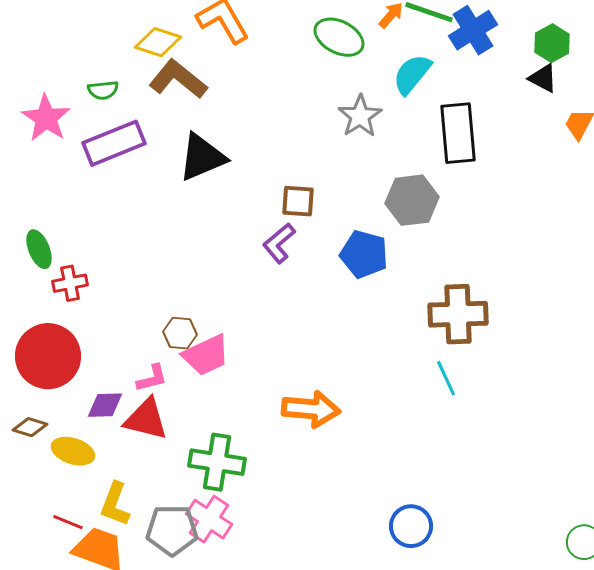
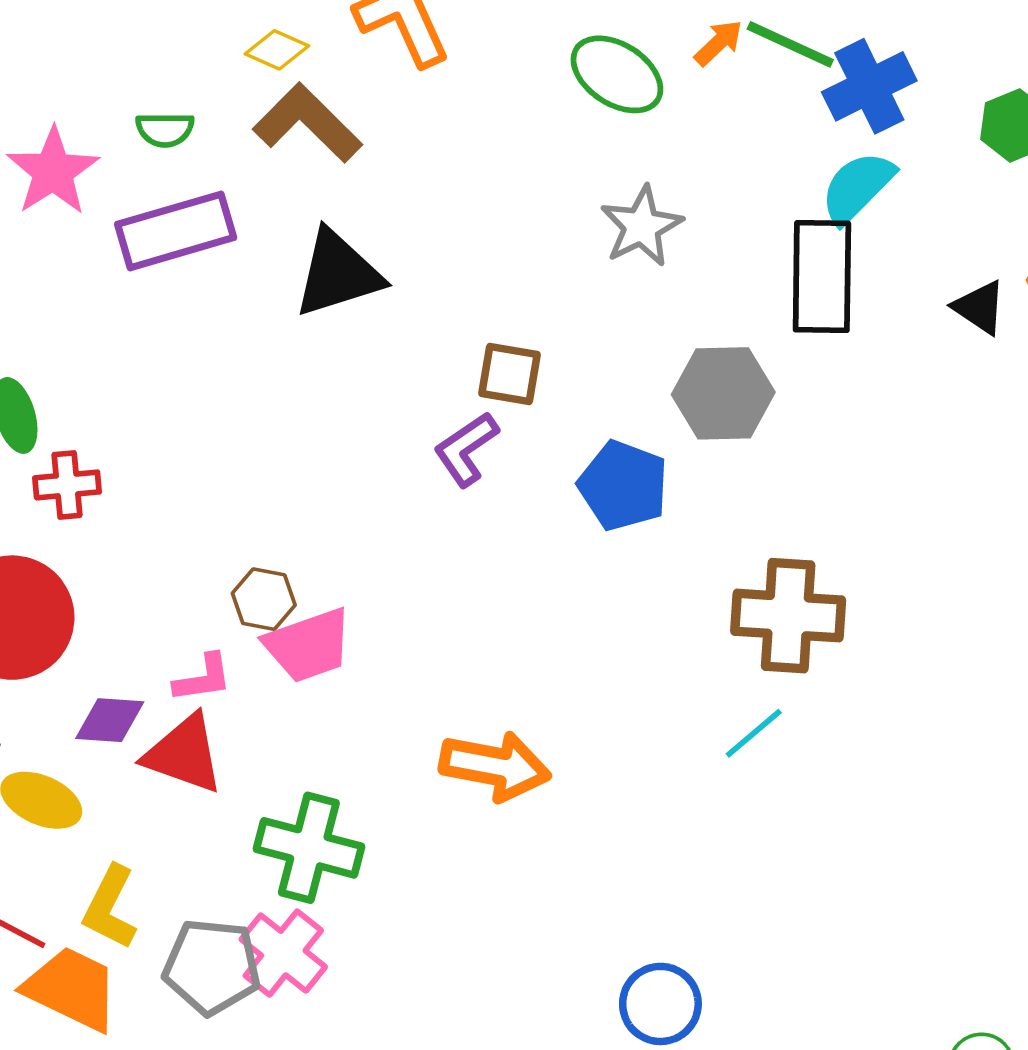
yellow diamond: (158, 42) -> (277, 50), size x0.7
cyan semicircle: (412, 74) -> (857, 187), moved
black triangle: (543, 78) -> (980, 307), moved
cyan line: (446, 378) -> (754, 733), turned 69

